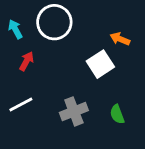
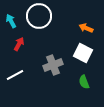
white square: (100, 64) -> (83, 53), moved, turned -30
gray cross: (74, 111) -> (53, 65), moved

